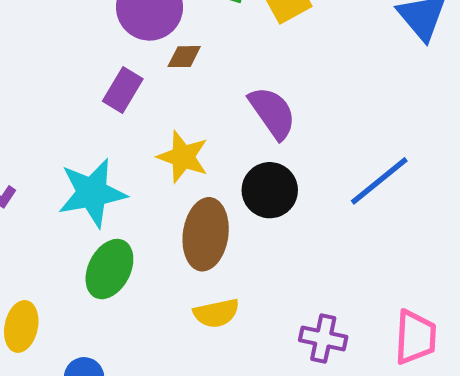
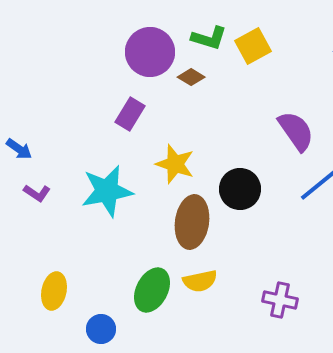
brown diamond: (184, 57) -> (191, 77), moved, turned 32
purple semicircle: (272, 113) -> (296, 131), moved
green ellipse: (109, 269) -> (152, 290), moved

